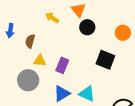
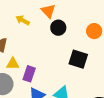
purple rectangle: (62, 65) -> (29, 74), moved

